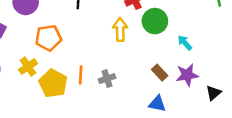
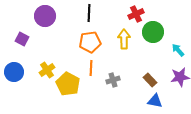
orange pentagon: (48, 38) -> (90, 42), moved
brown rectangle: (160, 73) -> (150, 80), moved
orange line: (81, 75) -> (91, 68), moved

